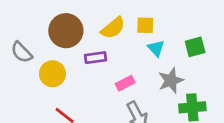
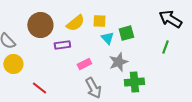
green square: (195, 47) -> (126, 33), moved
yellow circle: (52, 74) -> (13, 64), moved

